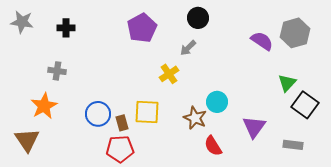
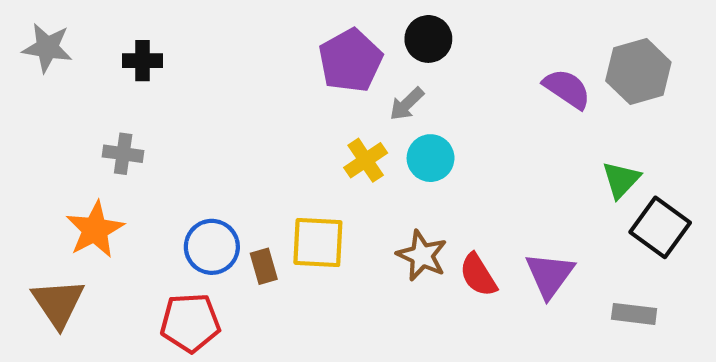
purple pentagon: (142, 28) -> (350, 61), moved
cyan circle: (217, 102) -> (431, 158), moved
red semicircle: (213, 146) -> (478, 275), moved
red pentagon: (120, 149) -> (190, 323), moved

